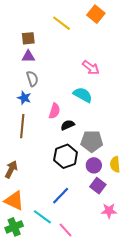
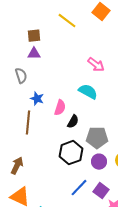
gray semicircle: (32, 79) -> (21, 76), moved
blue star: (24, 98) -> (37, 99), moved
black semicircle: (68, 125) -> (73, 122), turned 144
purple square: (98, 186) -> (101, 191), moved
blue line: (61, 196) -> (79, 188), moved

